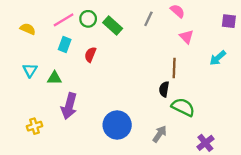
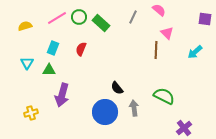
yellow semicircle: (28, 29) -> (25, 26), turned -40
cyan rectangle: (65, 45) -> (53, 48), moved
brown line: (174, 68) -> (156, 50), moved
black semicircle: (164, 89) -> (117, 88), moved, turned -48
gray arrow: (160, 134) -> (134, 108), moved, turned -42

